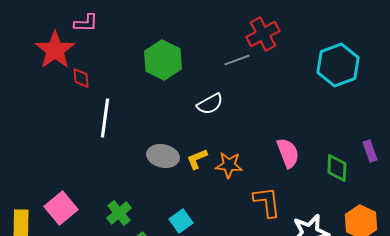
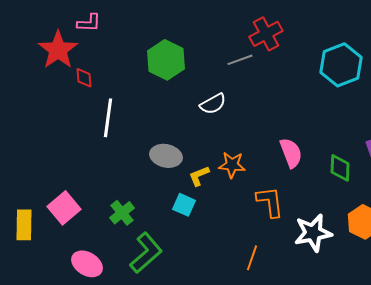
yellow L-shape: (197, 159) -> (199, 176), moved
cyan square: (181, 221) -> (184, 205), moved, turned -30

